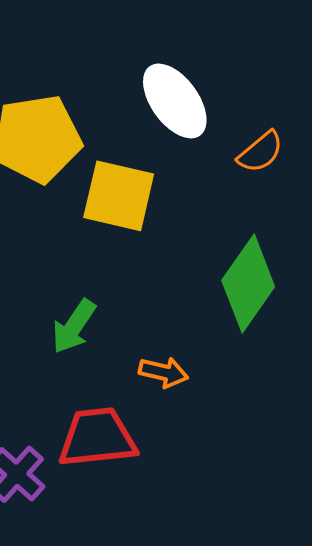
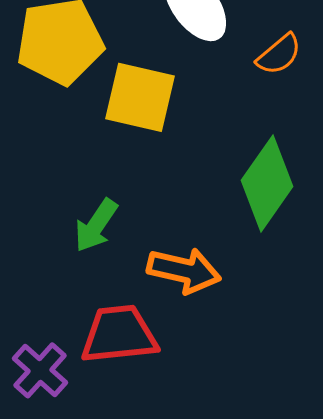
orange arrow: (164, 372) -> (184, 270), size x1.5

